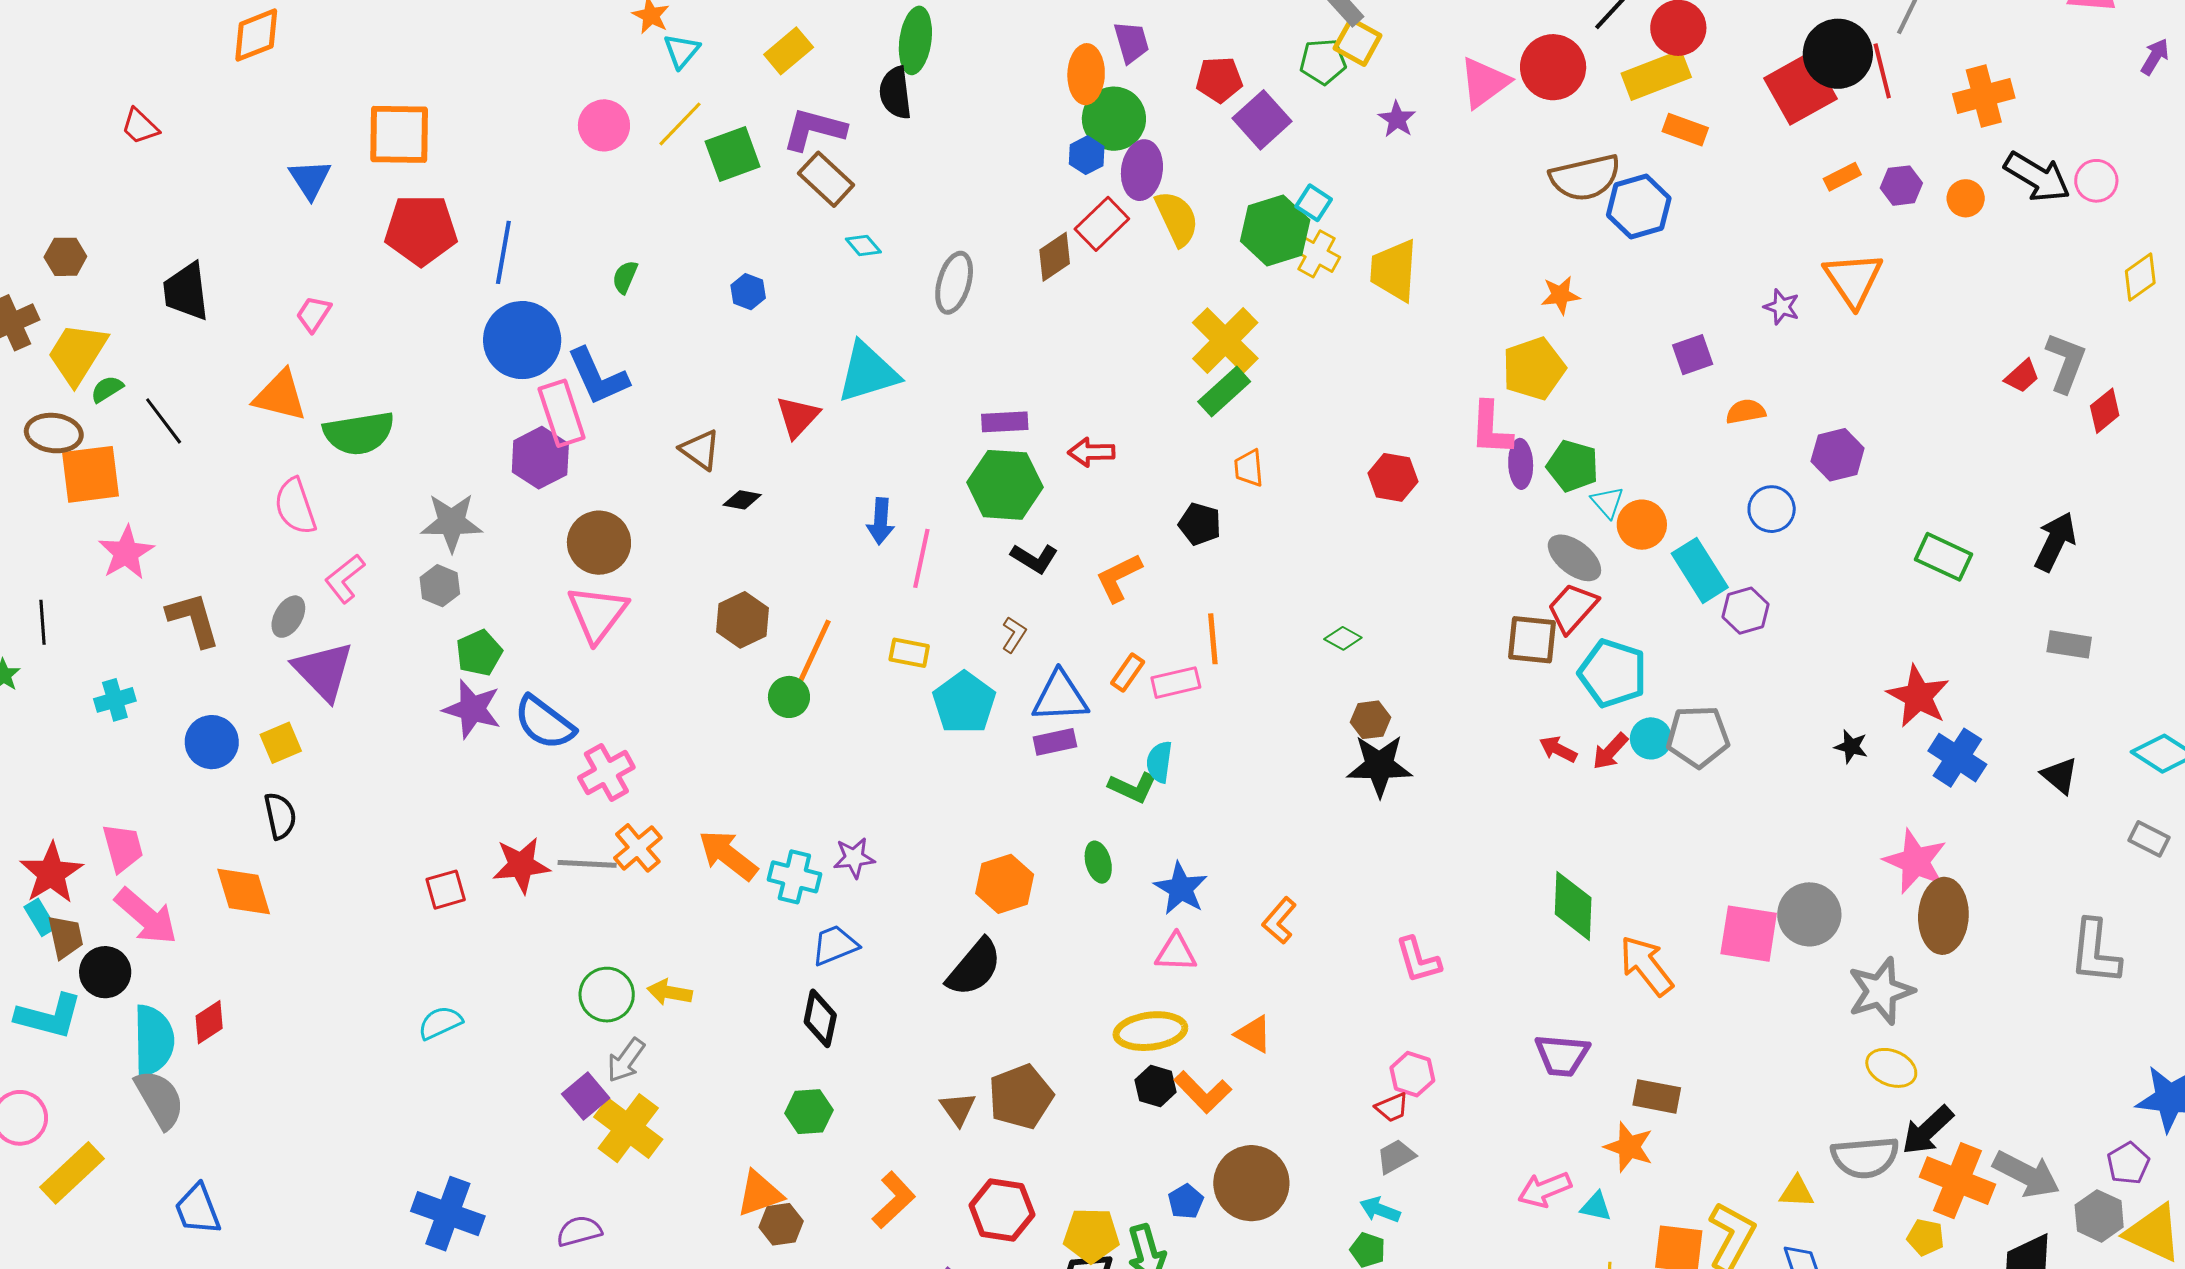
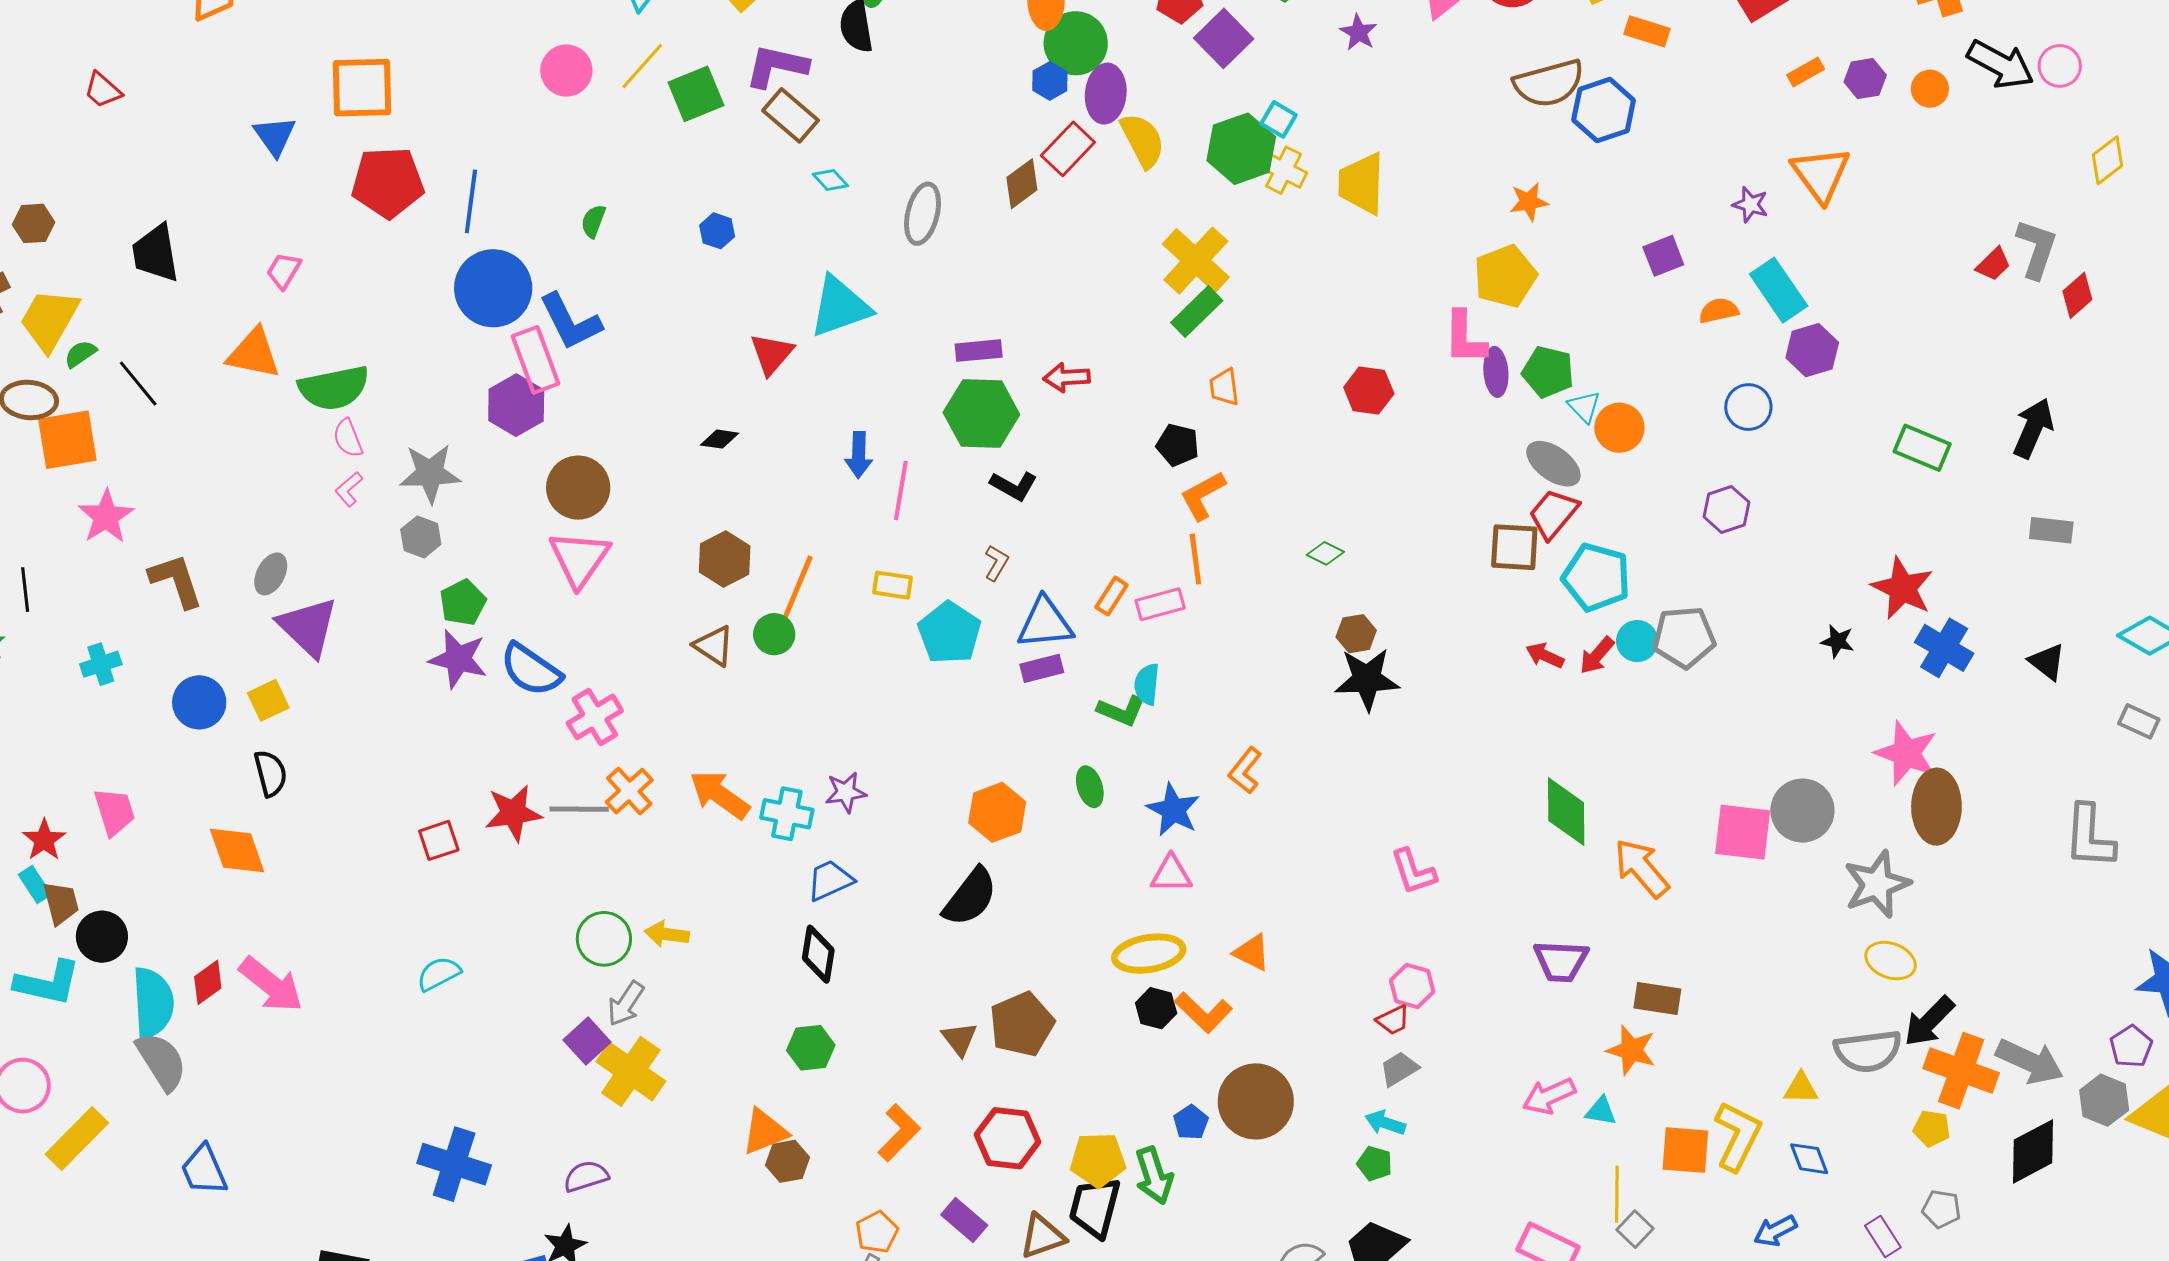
brown triangle: (700, 450) -> (714, 646), moved
pink semicircle: (295, 506) -> (348, 438), moved, size x0.7
cyan rectangle: (1700, 570) -> (1779, 290), moved
pink L-shape: (345, 578) -> (349, 489), moved, size x0.7
orange L-shape: (1119, 578) -> (1203, 496), moved
red star: (51, 873) -> (44, 840), size x0.7
pink arrow: (146, 916) -> (271, 985), moved
orange L-shape: (1279, 921) -> (1245, 771), moved

